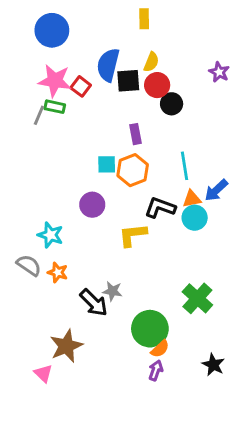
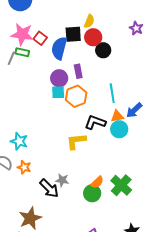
blue semicircle: (108, 65) -> (59, 48), moved
purple circle: (92, 205) -> (59, 78), moved
green circle: (150, 329) -> (92, 193), moved, size x0.7
orange semicircle: (160, 349) -> (97, 182), moved

